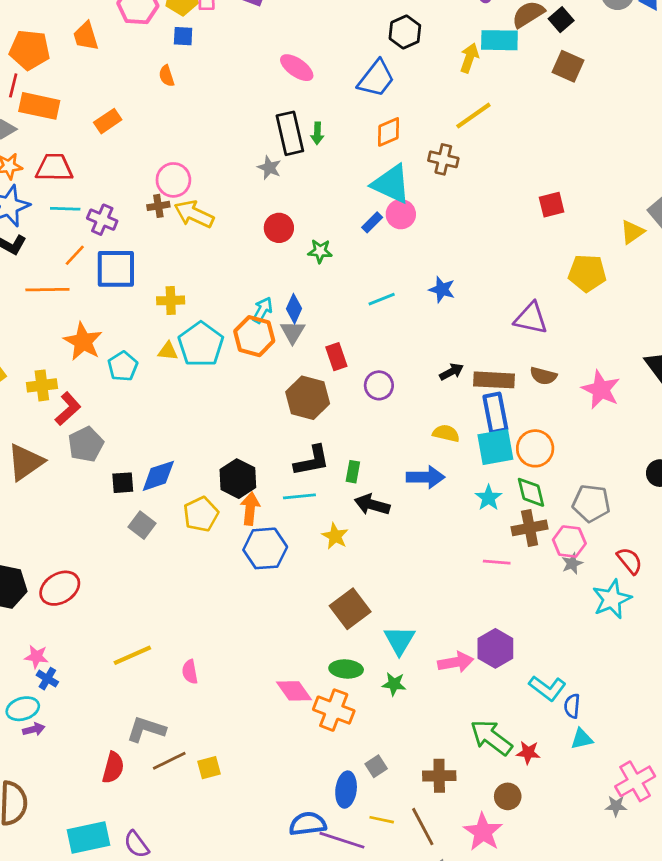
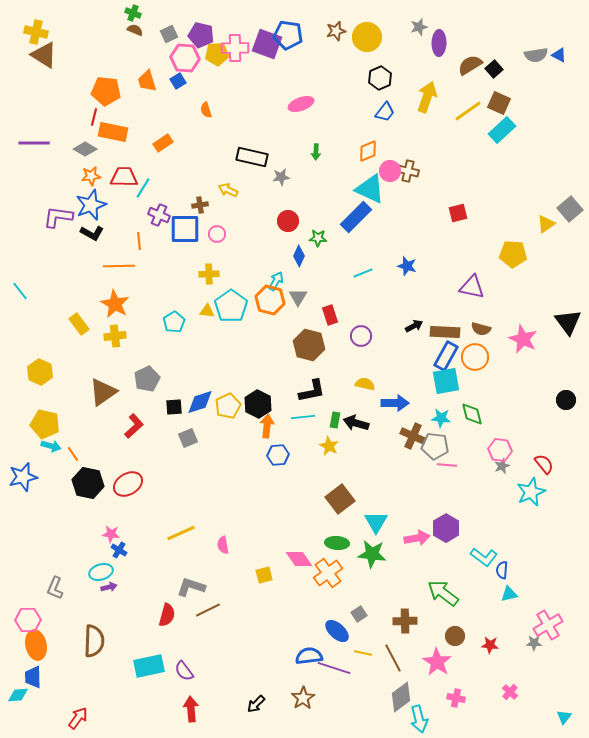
blue square: (183, 36) -> (178, 81), moved, turned -35
cyan rectangle: (499, 40) -> (502, 130), moved, turned -44
yellow arrow: (469, 58) -> (427, 97), size x1.4
pink ellipse: (297, 68) -> (301, 104), turned -55
blue trapezoid: (376, 79) -> (385, 112), moved, size x0.7
yellow line: (473, 116) -> (468, 111), moved
black rectangle: (290, 133) -> (252, 157), moved, turned -64
gray star: (269, 168) -> (281, 177), turned -30
pink circle: (173, 180) -> (217, 234), moved, size x0.7
red square: (552, 205) -> (458, 213), moved
cyan line: (65, 209) -> (143, 188), moved, turned -60
yellow arrow: (194, 214) -> (228, 190), moved, size x0.7
pink circle: (401, 214) -> (390, 171), moved
blue rectangle: (372, 222) -> (356, 217), size x2.0
orange line: (75, 255) -> (139, 241), turned -48
blue square: (116, 269) -> (185, 229), moved
blue diamond: (294, 309) -> (299, 256), moved
orange star: (83, 342) -> (115, 304), moved
red L-shape: (68, 409) -> (134, 426), moved
blue rectangle: (495, 413) -> (446, 356), turned 40
yellow semicircle: (446, 433) -> (365, 384), moved
orange circle: (535, 448) -> (475, 357), moved
green rectangle: (353, 472) -> (335, 420), moved
cyan star: (489, 498) -> (441, 418), turned -30
gray pentagon: (591, 503) -> (435, 446), moved
yellow pentagon: (201, 514) -> (228, 406), moved
gray square: (142, 525) -> (188, 438), turned 30
brown cross: (530, 528) -> (413, 436), moved, turned 35
blue hexagon: (265, 548) -> (278, 455), size x0.7
green star: (394, 684) -> (372, 554), size x1.6
orange cross: (334, 710) -> (328, 573), turned 32
red star: (528, 753) -> (490, 645), moved
yellow square: (209, 768) -> (264, 575), moved
blue ellipse: (346, 790) -> (337, 631), turned -55

